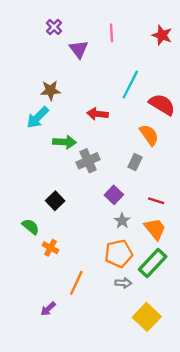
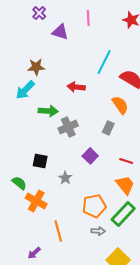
purple triangle: (79, 49) -> (60, 32), turned -36
black square: (55, 201) -> (40, 161), turned -35
gray star: (122, 221) -> (65, 178), moved
orange cross: (50, 248) -> (36, 201), size x1.5
orange line: (76, 283) -> (58, 231), turned -40

